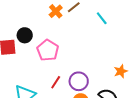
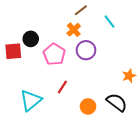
orange cross: (56, 11) -> (74, 30), moved
purple circle: (79, 81) -> (86, 50), moved

